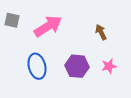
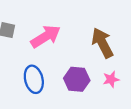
brown arrow: (101, 32) -> (102, 43), size x1.8

